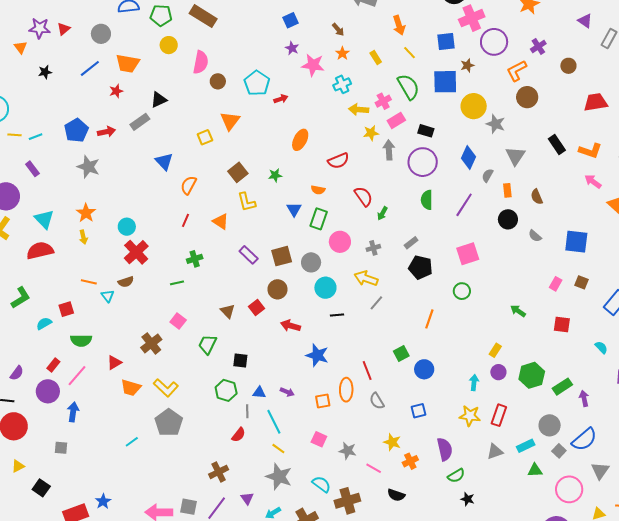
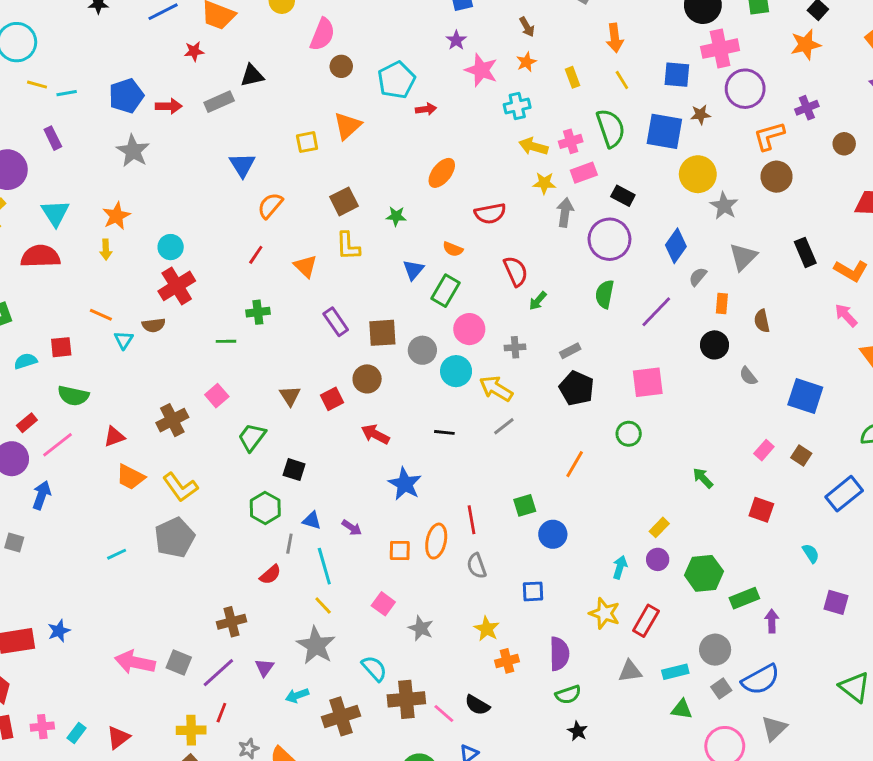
cyan circle: (325, 288) -> (456, 371), moved
pink line: (374, 468) -> (444, 713), moved

